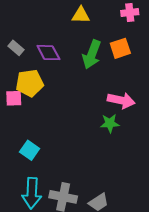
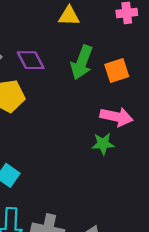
orange square: (120, 48) -> (117, 71), moved

